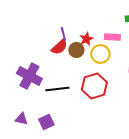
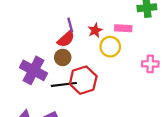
brown circle: (76, 50) -> (63, 57), moved
red hexagon: (94, 86) -> (83, 80), moved

